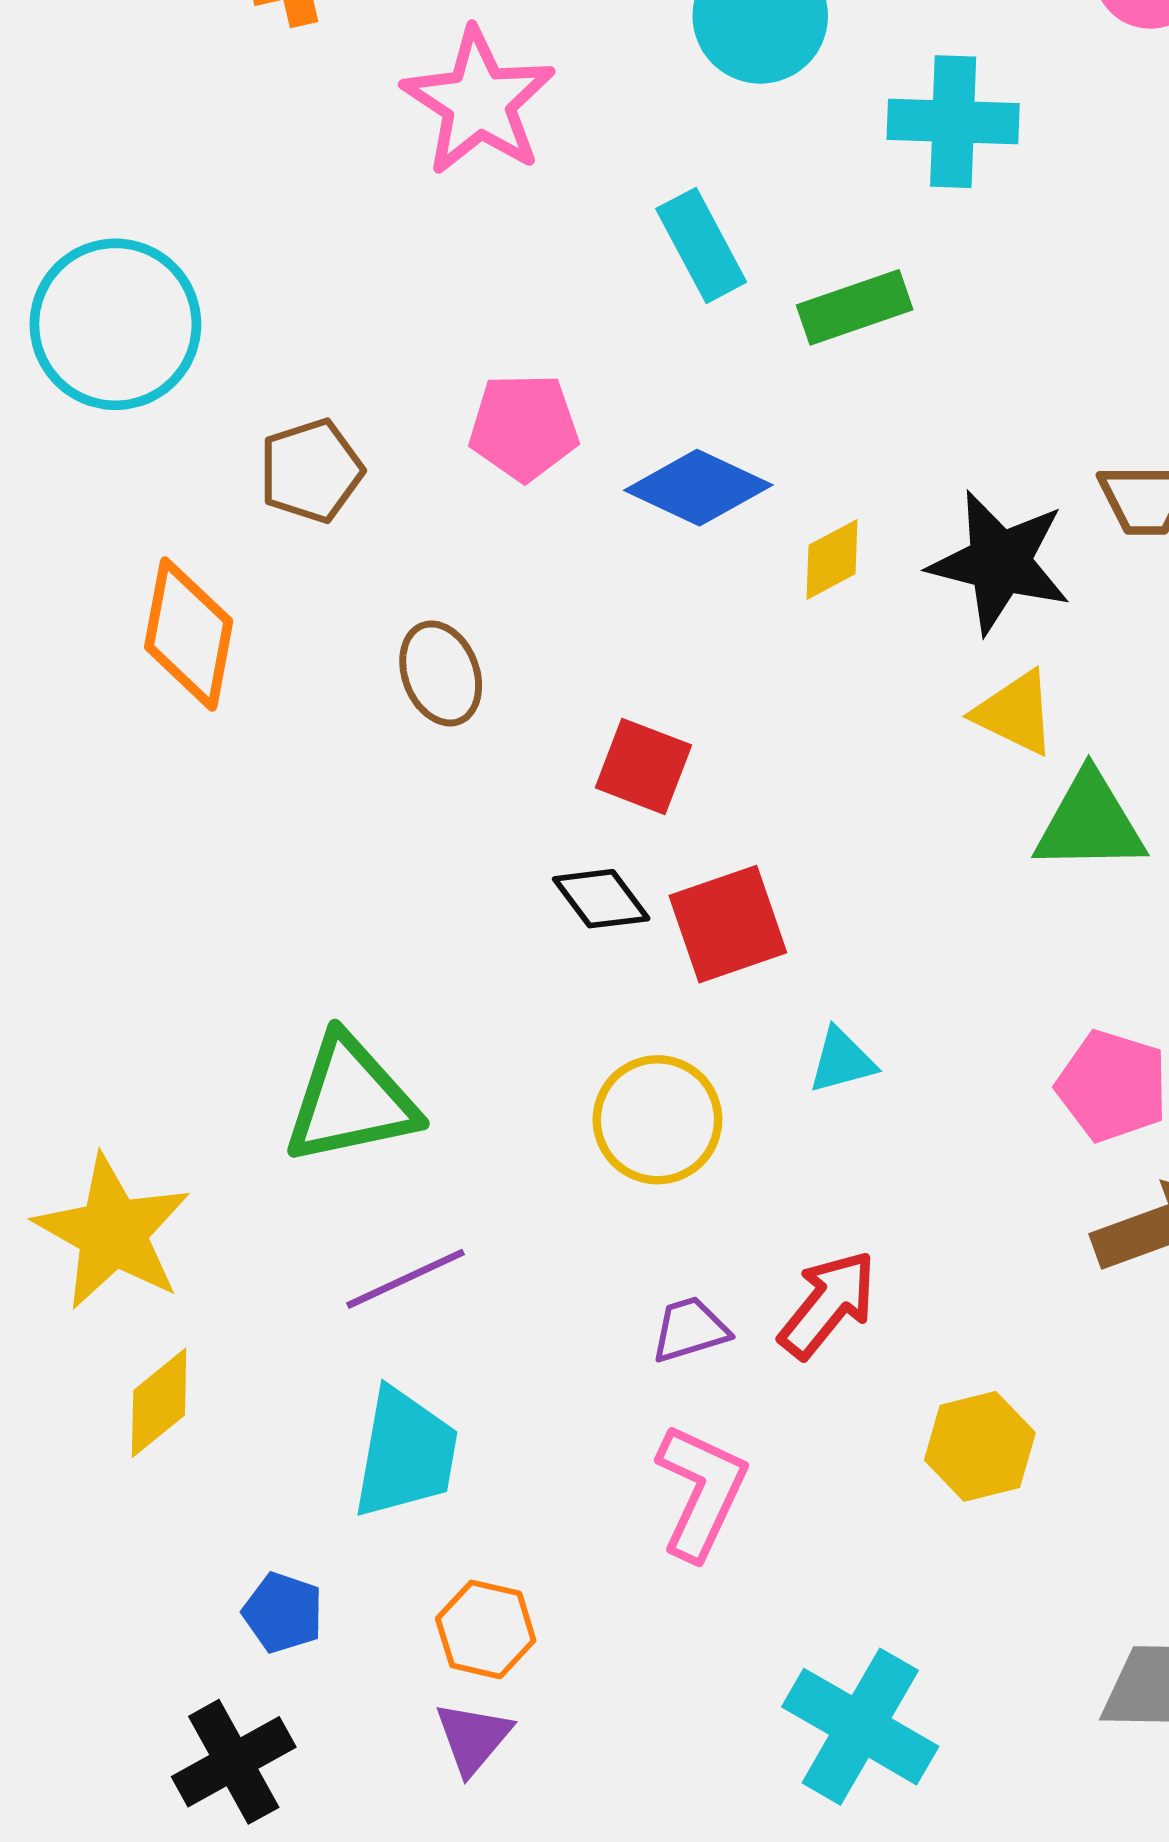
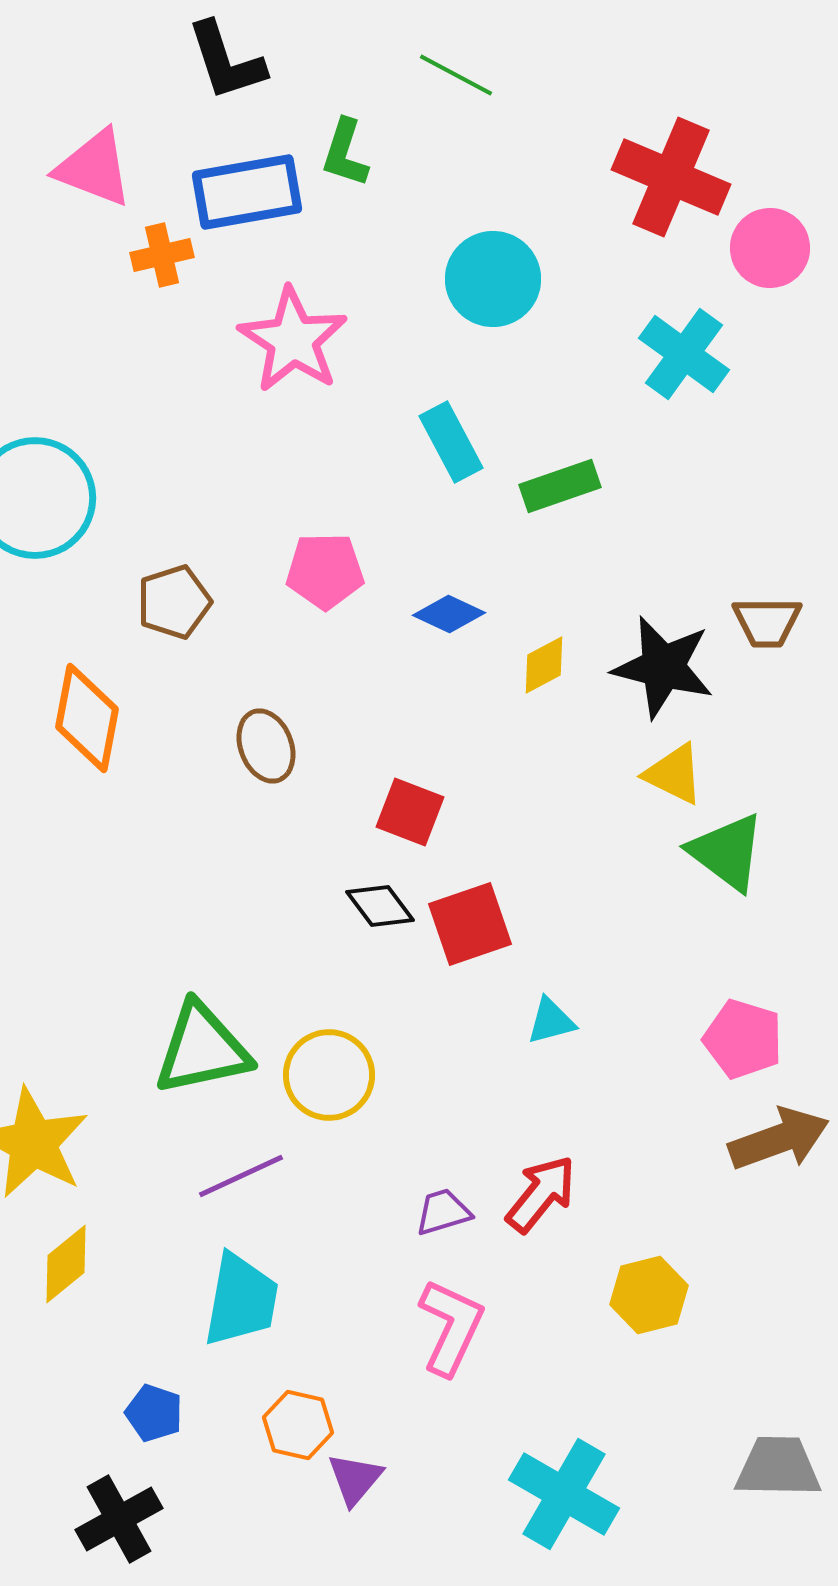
cyan cross: (953, 122) -> (684, 354), moved, turned 34
blue diamond: (698, 488) -> (449, 614), size x0.7
green triangle: (1090, 823) -> (727, 852), turned 38
yellow circle: (657, 1120) -> (329, 1075), moved
purple triangle: (473, 1738) -> (355, 1479), moved

